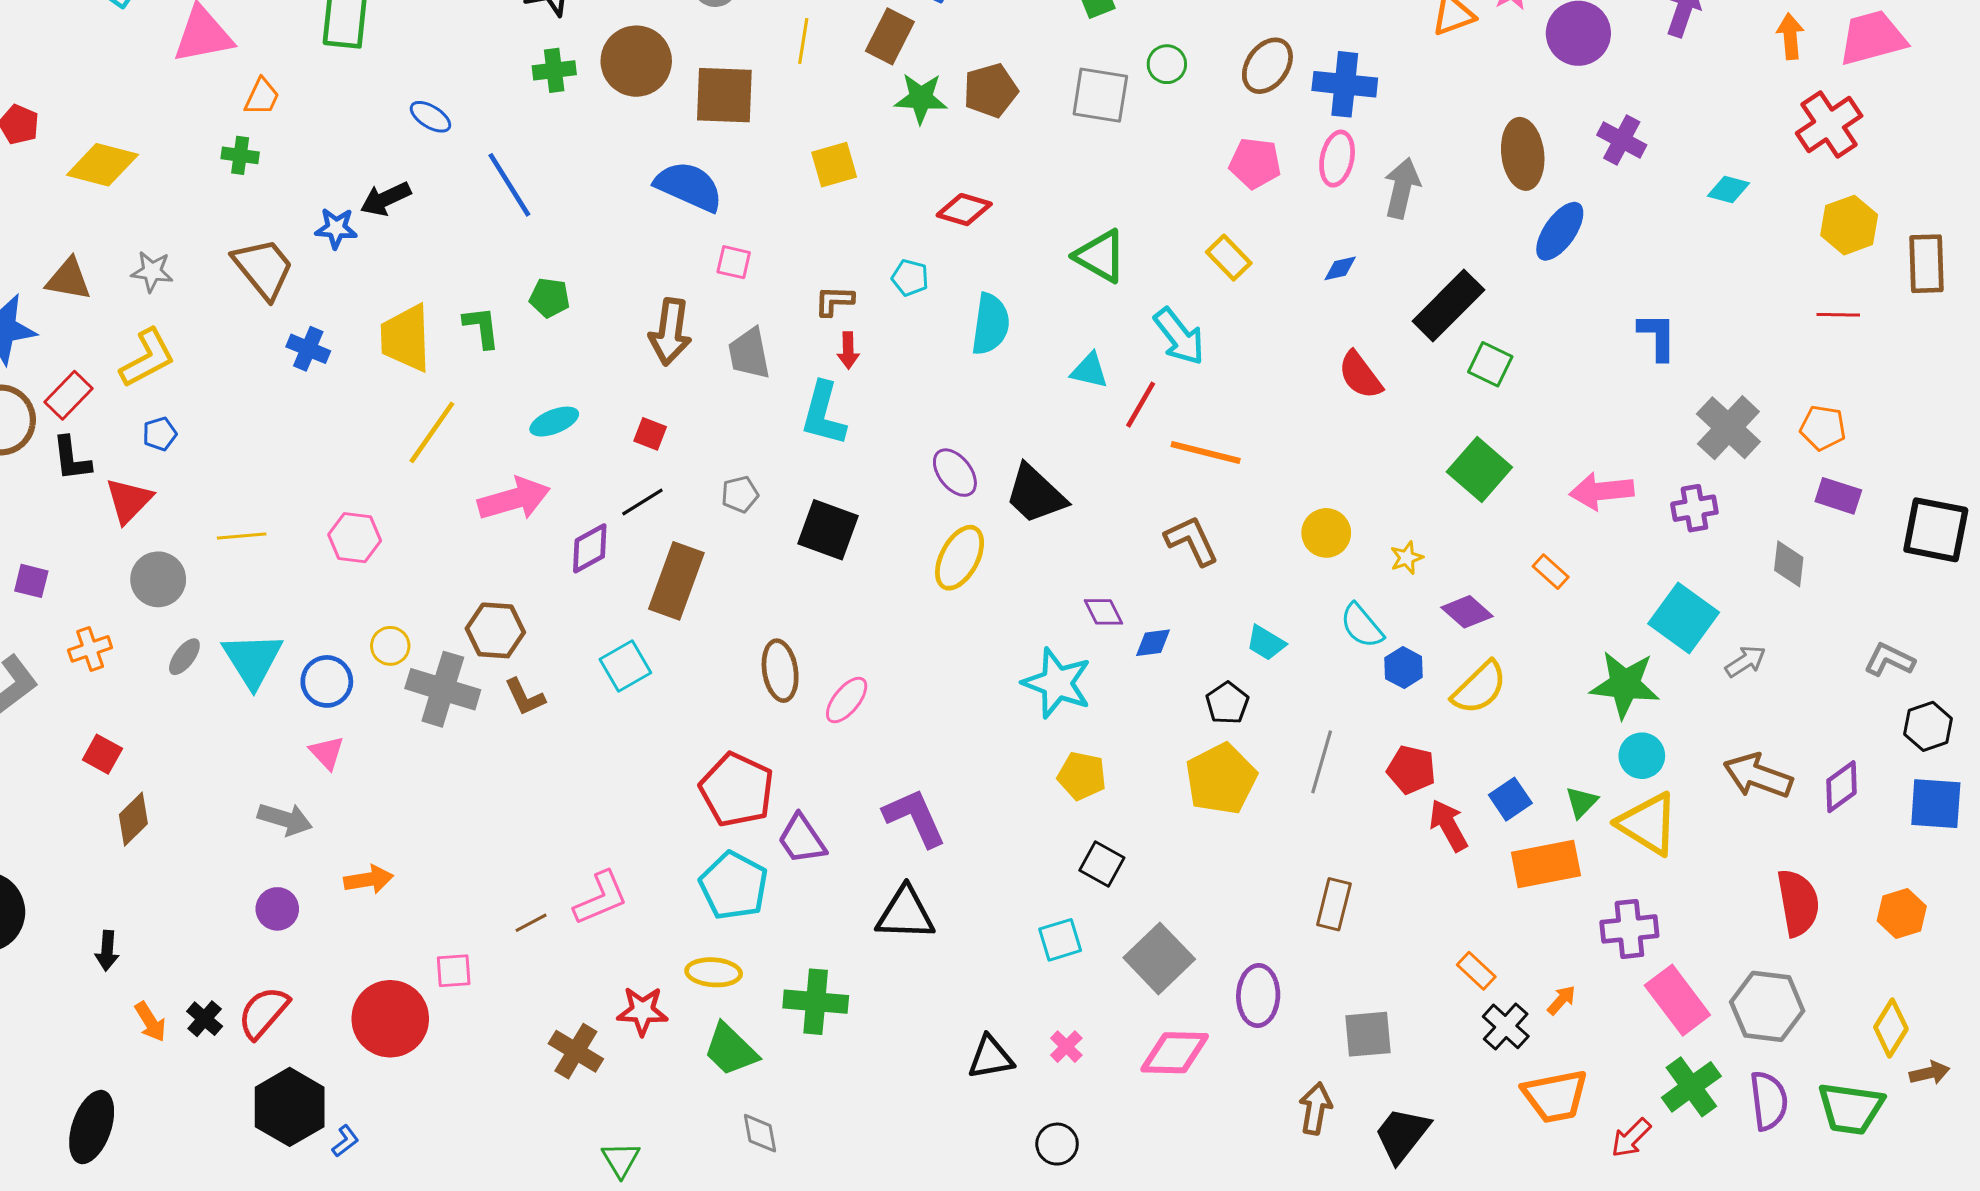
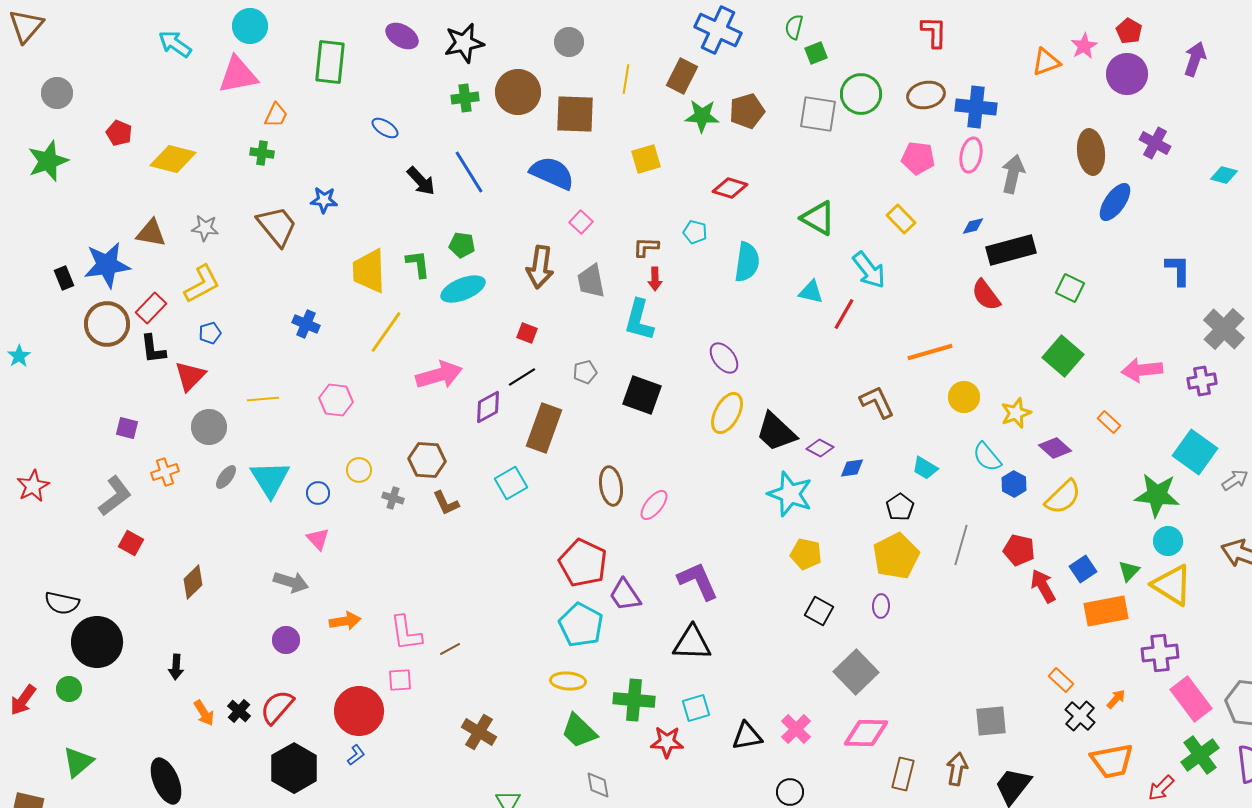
green circle: (1167, 64) -> (861, 94), size x1.6
brown ellipse: (1267, 66) -> (926, 95), turned 42
blue line: (509, 185) -> (469, 172), moved
black arrow: (386, 199) -> (421, 181), moved, turned -108
pink square: (734, 262) -> (581, 222), turned 30
black rectangle: (1448, 306) -> (1011, 250), moved, turned 30
blue cross: (308, 349) -> (306, 324), moved
cyan ellipse: (554, 422) -> (463, 289), moved, size x1.4
orange line: (1206, 452) -> (930, 352), moved, turned -30
black trapezoid: (1035, 494) -> (776, 432), moved
yellow star: (1407, 558) -> (1016, 413), size x1.4
purple diamond: (1103, 612) -> (820, 448), turned -36
blue circle: (327, 681) -> (318, 493), size x0.7
gray cross: (443, 689) -> (393, 498), size x0.5
red square: (102, 754) -> (131, 543), moved
pink L-shape: (601, 898) -> (406, 633), moved, turned 105
brown rectangle: (1334, 904) -> (903, 774), moved
cyan square: (1060, 940) -> (696, 708), moved
purple ellipse: (1258, 996) -> (881, 606), moved, size x0.6
red star: (642, 1011) -> (667, 742), moved
pink cross: (1066, 1047) -> (796, 729), size x1.4
black ellipse: (92, 1127) -> (166, 781), turned -42
blue L-shape: (345, 1141) -> (356, 755), moved

